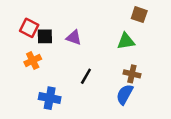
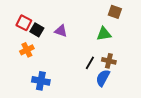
black square: (45, 36) -> (37, 30), turned 32
black line: (86, 76) -> (90, 63), moved

